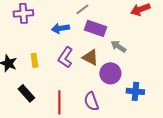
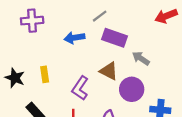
purple L-shape: (65, 57) -> (80, 88), moved

